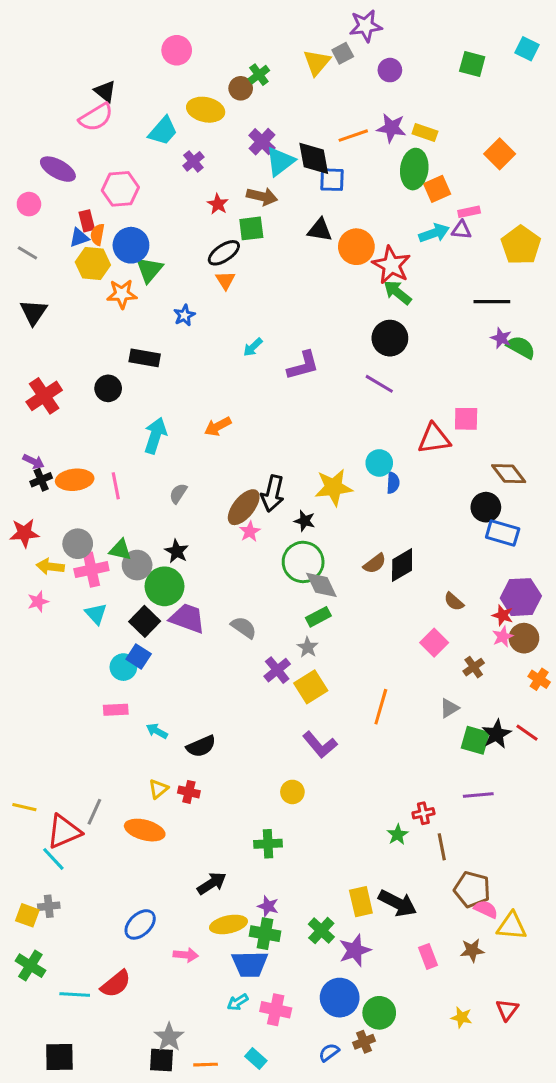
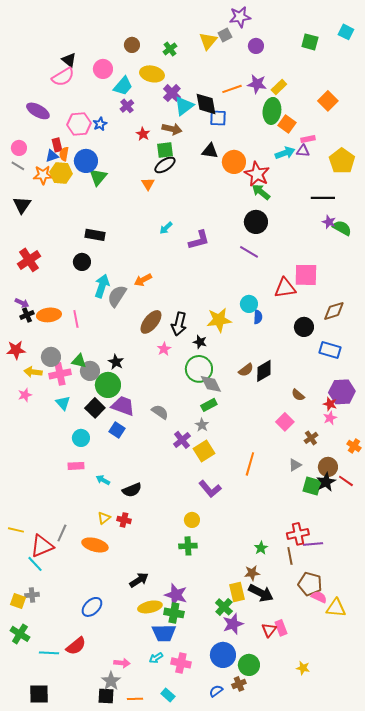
pink circle: (177, 50) -> (103, 69), moved
brown circle: (241, 88) -> (132, 45), moved
yellow ellipse: (206, 110) -> (152, 74), moved
cyan trapezoid: (163, 131) -> (123, 86), moved
yellow rectangle: (425, 132) -> (279, 87), turned -63
orange square: (437, 189) -> (287, 124), turned -30
pink circle: (29, 204) -> (19, 148), moved
black ellipse: (224, 253) -> (165, 165), moved
orange star: (122, 294) -> (43, 175), moved
blue star: (184, 315) -> (100, 124), moved
black circle: (108, 388) -> (82, 262), moved
pink square: (466, 419) -> (306, 275), size x1.4
brown diamond: (509, 474) -> (334, 311), turned -70
gray semicircle: (178, 493) -> (117, 296), moved, size x1.6
brown ellipse: (244, 507) -> (151, 322), moved
black circle: (486, 507) -> (304, 327), moved
brown circle: (524, 638) -> (328, 467), moved
blue square: (139, 656) -> (117, 430), moved
purple line: (478, 795) -> (313, 544), moved
red cross: (423, 813) -> (298, 534), moved, size x1.5
green cross: (268, 844) -> (188, 546), moved
purple star: (268, 906) -> (176, 595), size x1.6
green cross: (321, 931) -> (224, 607), moved
brown star: (472, 950) -> (252, 573), moved
pink arrow: (186, 955) -> (122, 663), moved
red triangle: (507, 1010) -> (269, 630), moved

